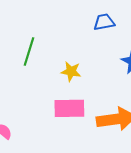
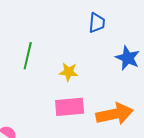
blue trapezoid: (104, 22) -> (97, 23), turned 110

